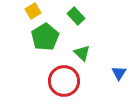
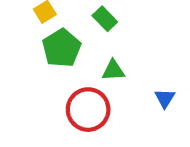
green triangle: (82, 53) -> (113, 70), turned -48

